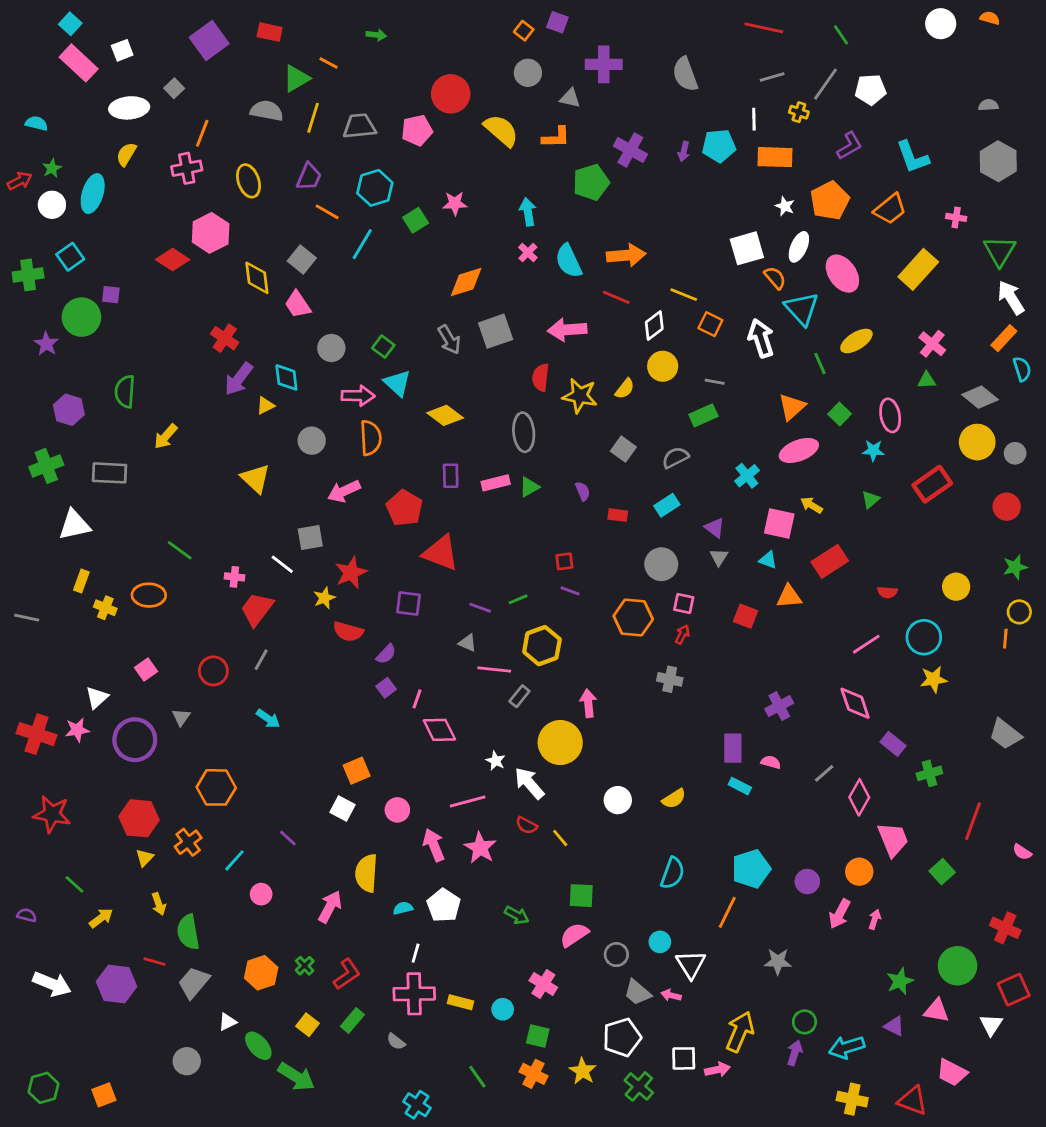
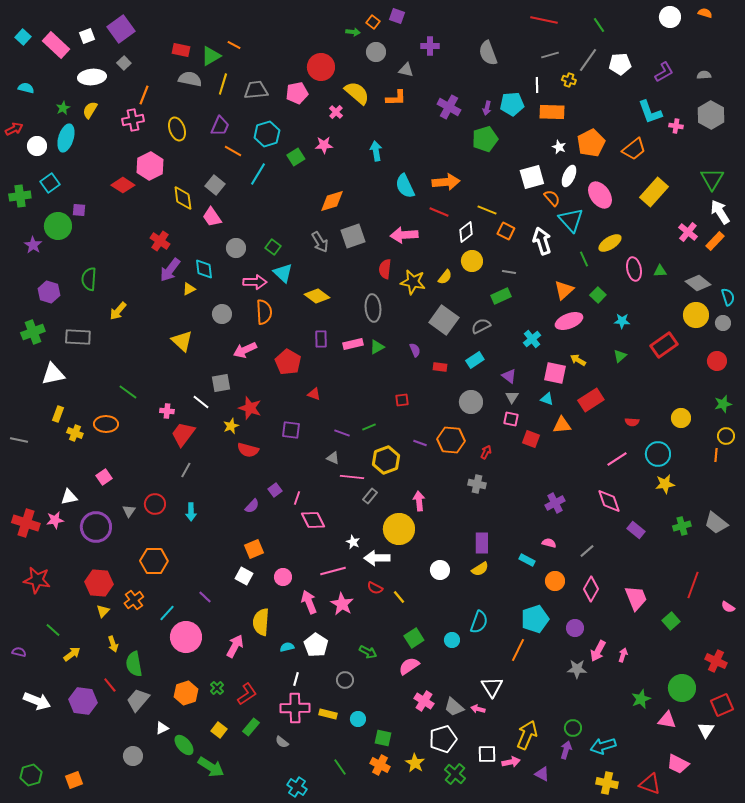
cyan square: (70, 24) -> (23, 37), moved
red rectangle: (270, 32) -> (181, 50), moved
green arrow: (376, 35) -> (353, 32), moved
purple square: (209, 41) -> (121, 29), moved
purple cross: (604, 64) -> (430, 46), size x0.7
purple L-shape: (849, 146) -> (664, 72), moved
green star: (52, 168) -> (63, 108), moved
green pentagon: (591, 182) -> (485, 139), moved
pink cross: (956, 217) -> (676, 126), moved
pink cross: (528, 253) -> (336, 112), moved
pink cross: (932, 344) -> (688, 232), moved
cyan semicircle: (1022, 369) -> (728, 297), moved
pink ellipse: (890, 415) -> (634, 269), moved
gray square: (623, 449) -> (444, 320), size x1.6
red triangle: (441, 553) -> (314, 394), size x0.5
red star: (351, 573) -> (250, 408), turned -30
purple line: (570, 591) -> (420, 443), moved
pink square: (684, 604) -> (511, 419), moved
purple semicircle: (386, 654) -> (252, 506), moved
red circle: (213, 671) -> (155, 504), moved
white triangle: (97, 698) -> (69, 497), turned 30
cyan arrow: (268, 719) -> (191, 512), turned 54
purple rectangle: (733, 748) -> (482, 543), moved
green cross: (929, 773) -> (682, 526), moved
white arrow: (529, 783) -> (377, 558), turned -50
pink diamond: (859, 797) -> (591, 589), moved
orange circle: (859, 872) -> (555, 581), moved
pink circle: (261, 894) -> (186, 637), size x2.0
green square: (581, 896) -> (414, 638), turned -36
cyan circle: (660, 942) -> (452, 640), moved
gray circle: (616, 955) -> (345, 680), moved
red line: (154, 962) -> (110, 685), turned 35
gray star: (778, 962) -> (577, 669), moved
pink cross: (543, 984) -> (424, 701), moved
purple triangle: (894, 1026) -> (542, 774), moved

